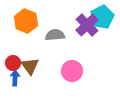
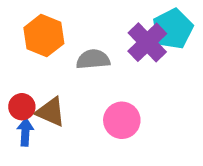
brown triangle: (30, 66) -> (51, 112), turned -30

